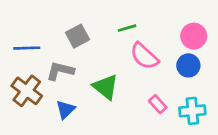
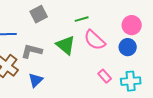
gray square: (77, 36) -> (39, 14), moved
green triangle: (106, 87) -> (66, 45), moved

